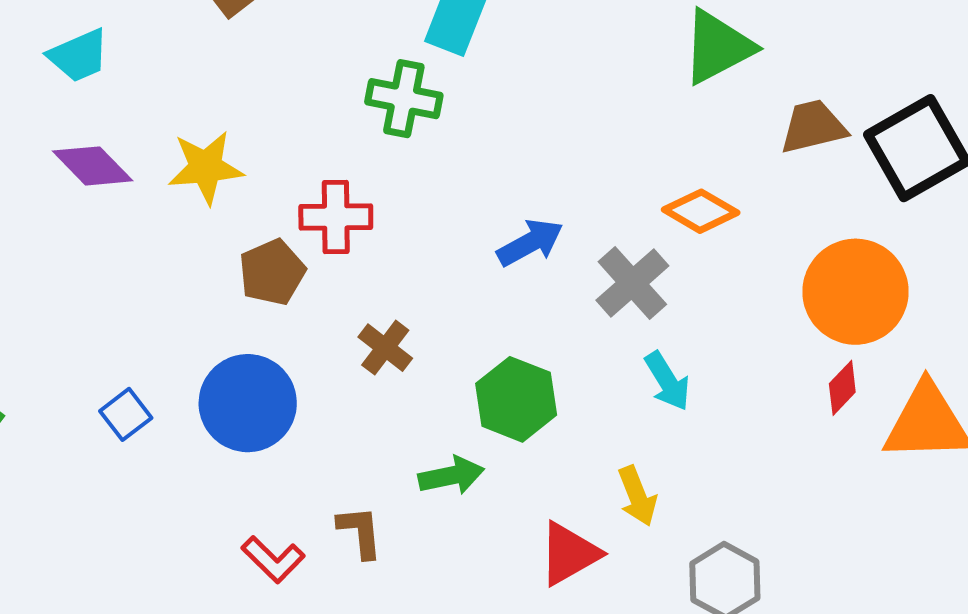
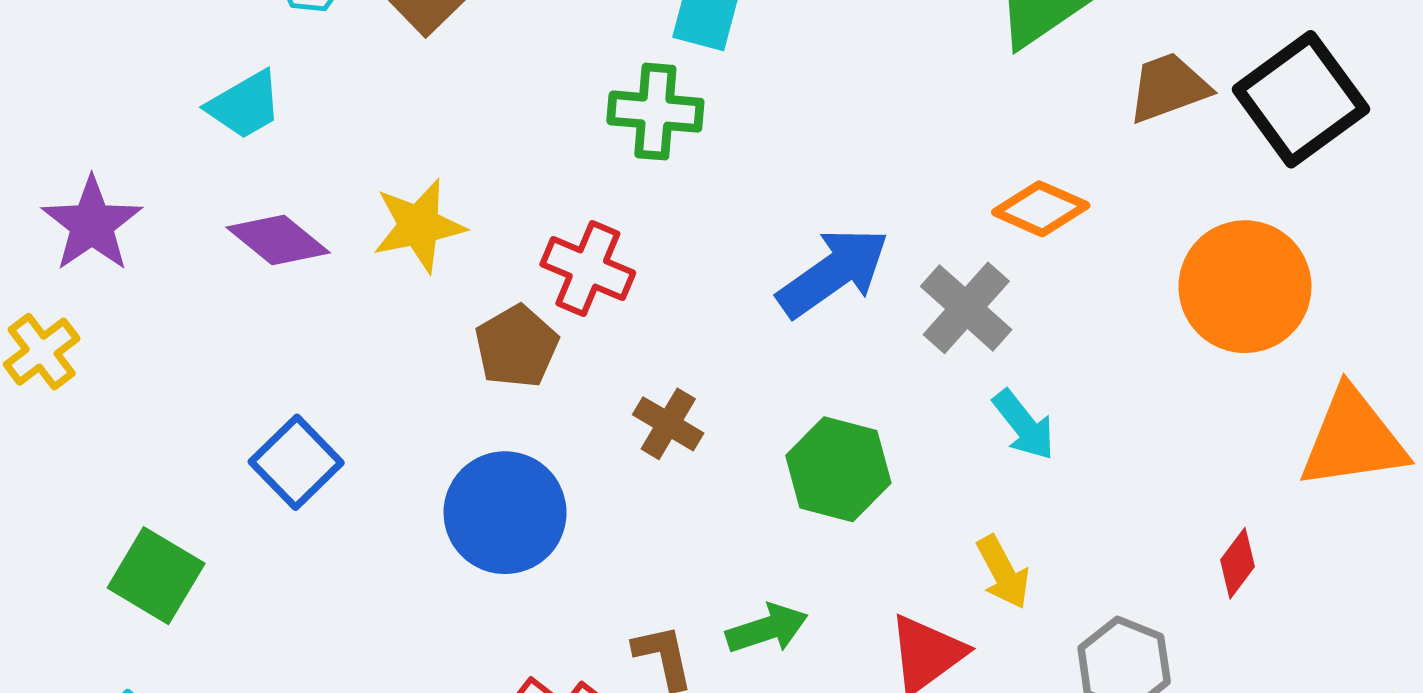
red cross: (336, 217) -> (588, 269), turned 30
blue arrow: (530, 243) -> (833, 272), size x1.4
red diamond: (842, 388) -> (1238, 563), moved
blue square: (126, 414) -> (296, 462), moved, size x1.4
green arrow: (451, 476) -> (767, 629), moved

